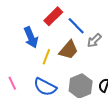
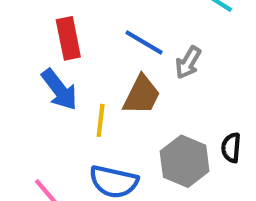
red rectangle: (53, 16) -> (68, 38), moved, turned -42

